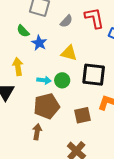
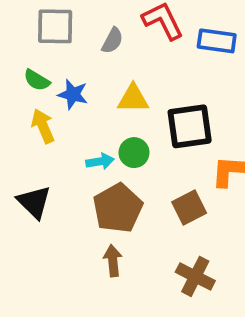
yellow arrow: (18, 67) -> (43, 126), moved

